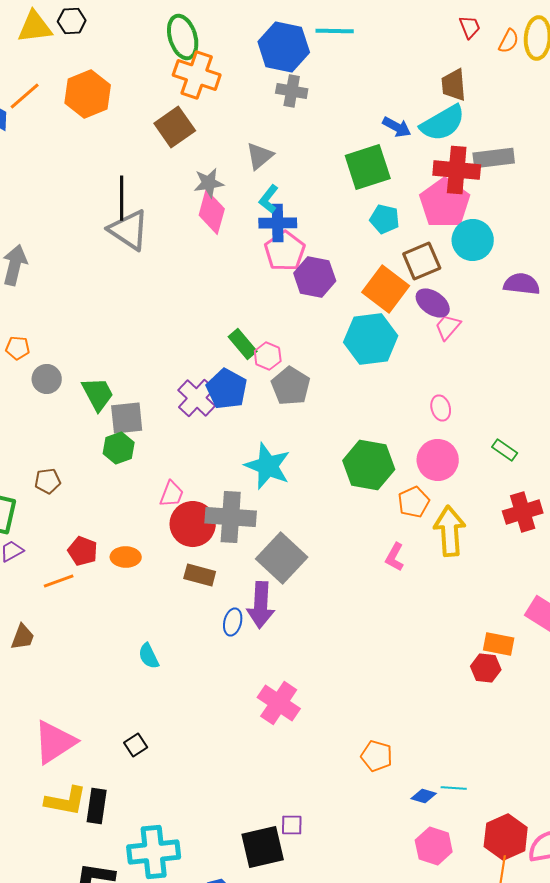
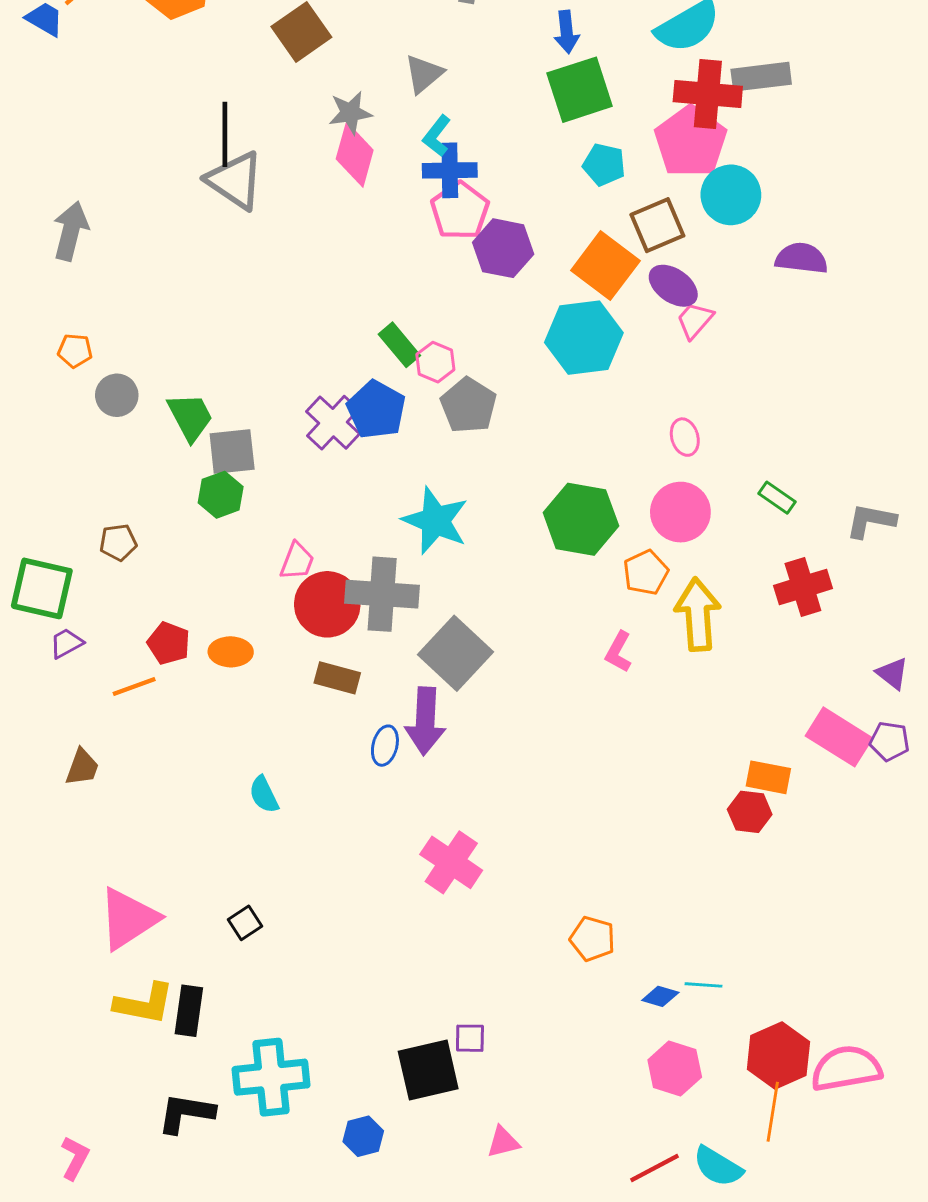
blue arrow: (397, 127) -> (567, 32), moved, turned 56

